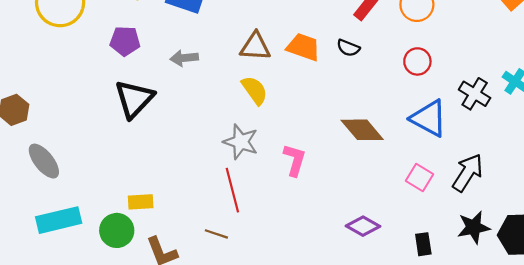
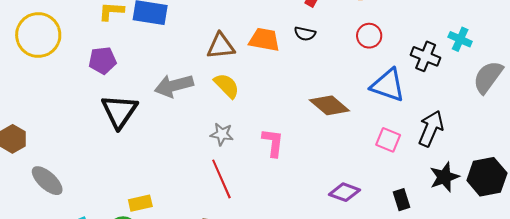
gray arrow: (184, 58) -> (174, 86), moved, size x1.5
gray star: (241, 142) -> (222, 134), size x0.7

